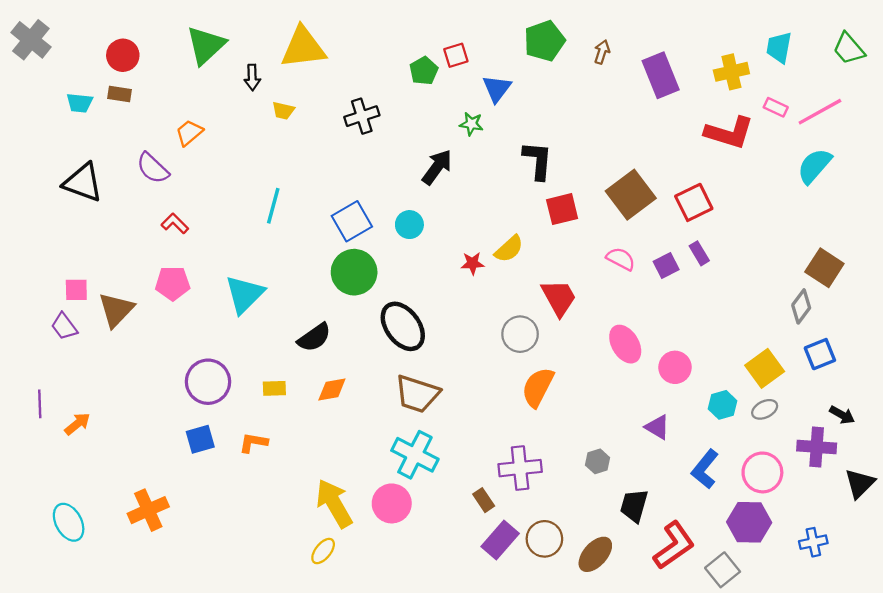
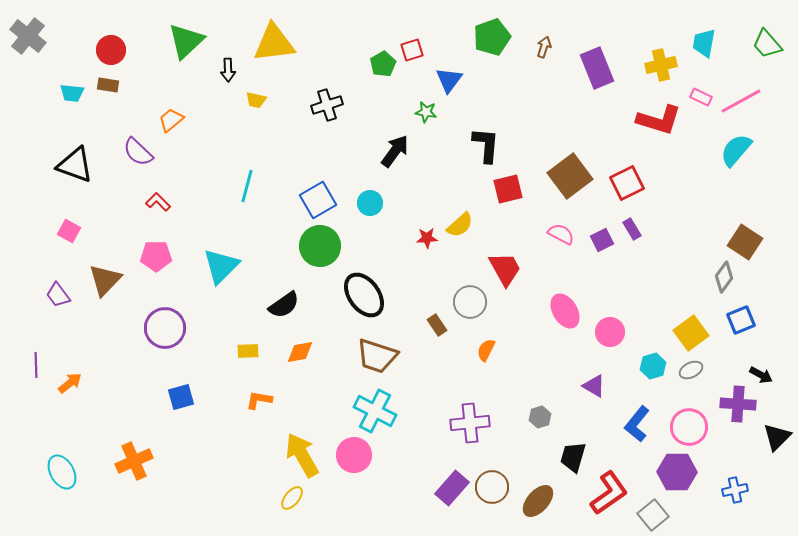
pink square: (76, 290) -> (69, 231), moved, turned 30
purple circle: (208, 382) -> (165, 328), moved
orange semicircle: (538, 387) -> (486, 350), size x0.6
orange L-shape: (253, 443) -> (259, 400), moved
brown rectangle: (484, 500) -> (437, 325), moved

